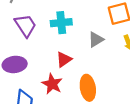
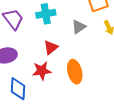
red star: (52, 84) -> (42, 71), turned -30

